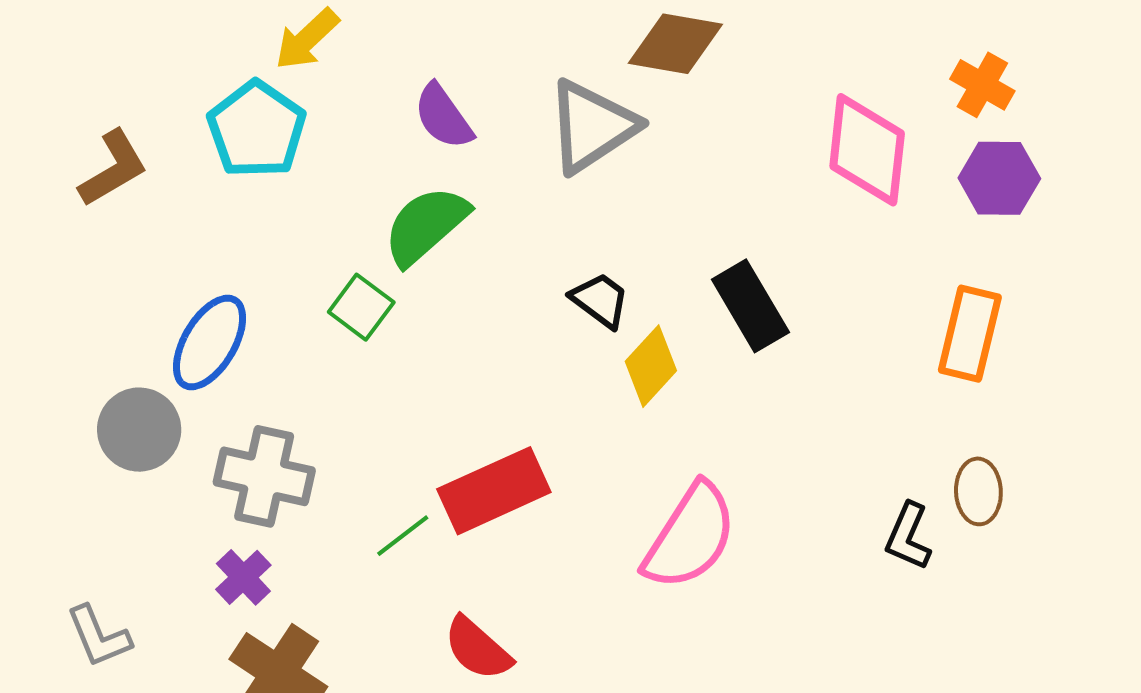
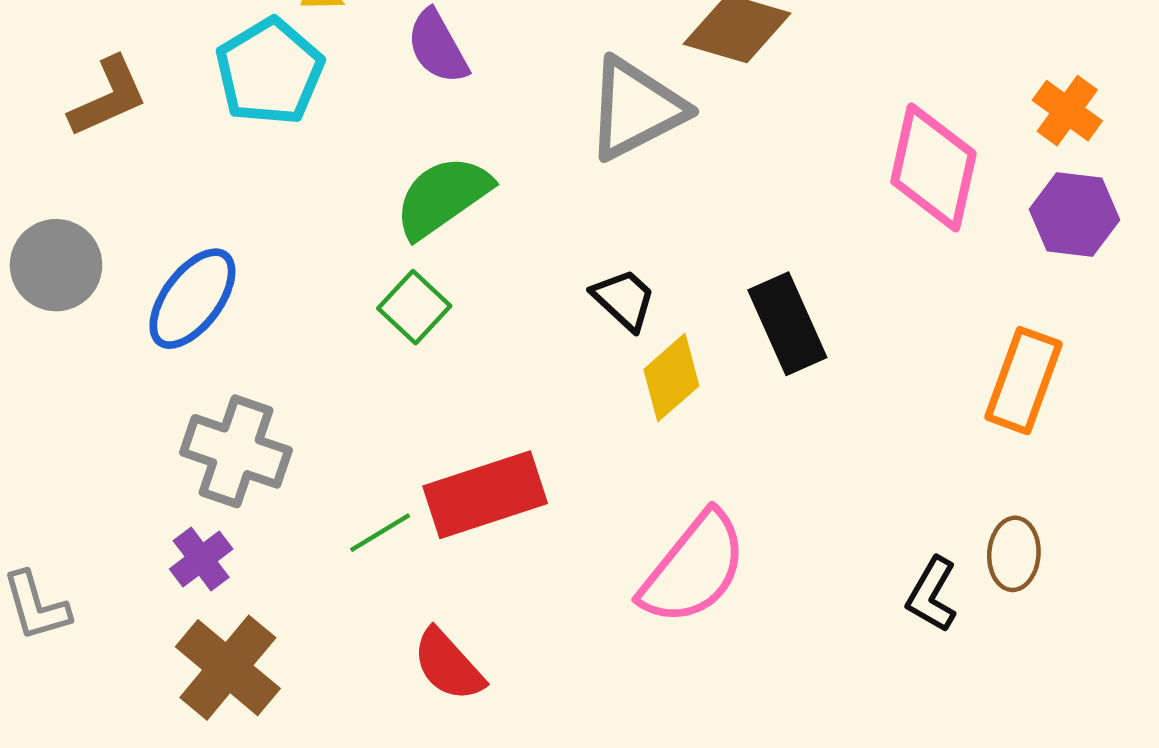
purple semicircle: (443, 117) -> (437, 47), moved
green square: (361, 307) -> (414, 307), moved
gray circle: (139, 430) -> (56, 265), moved

